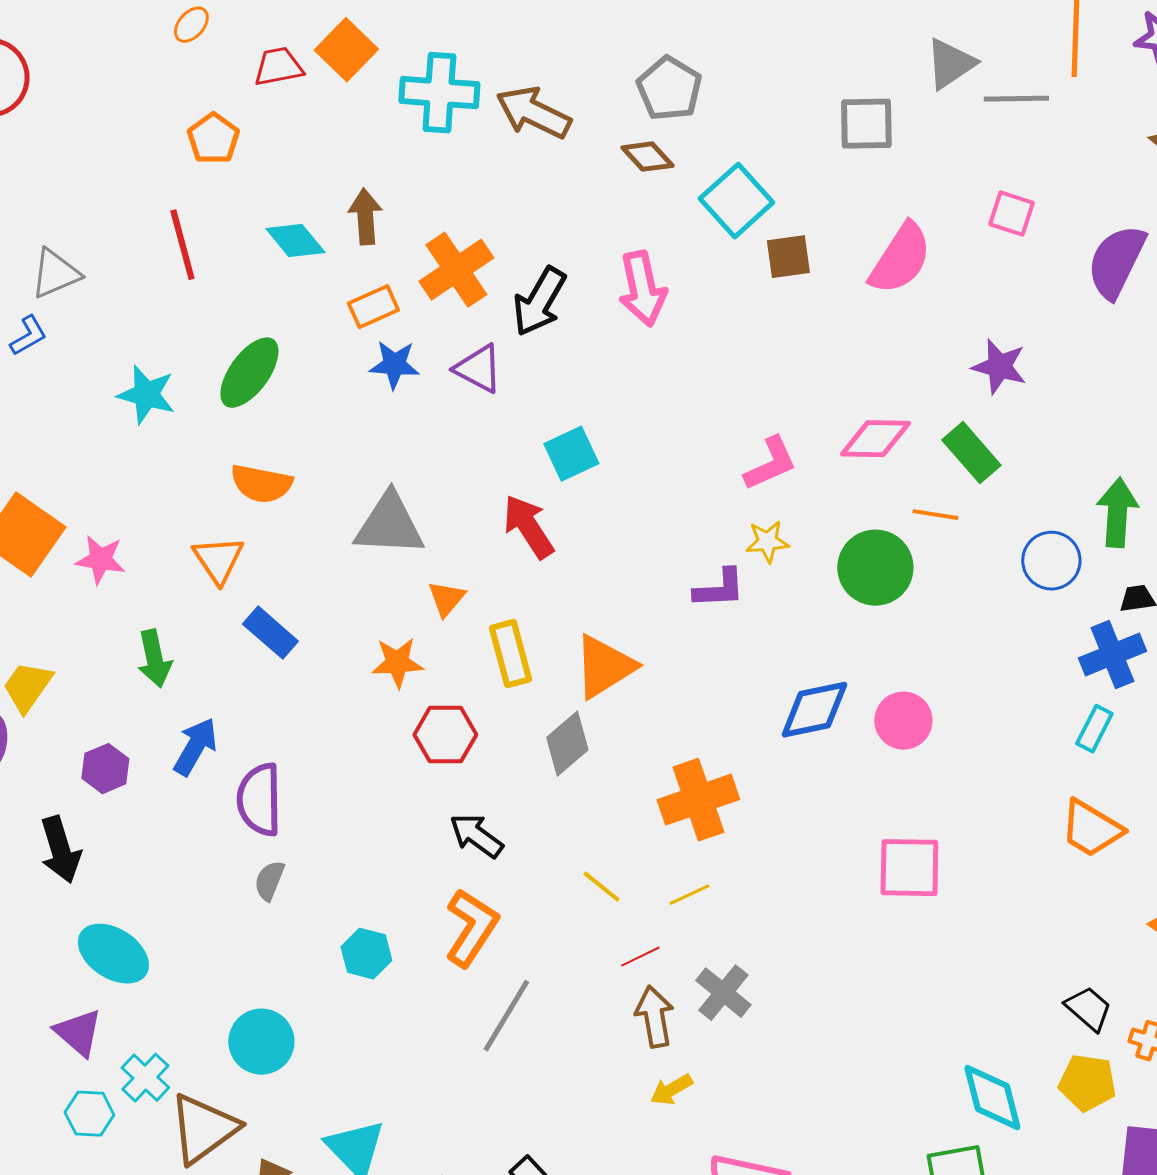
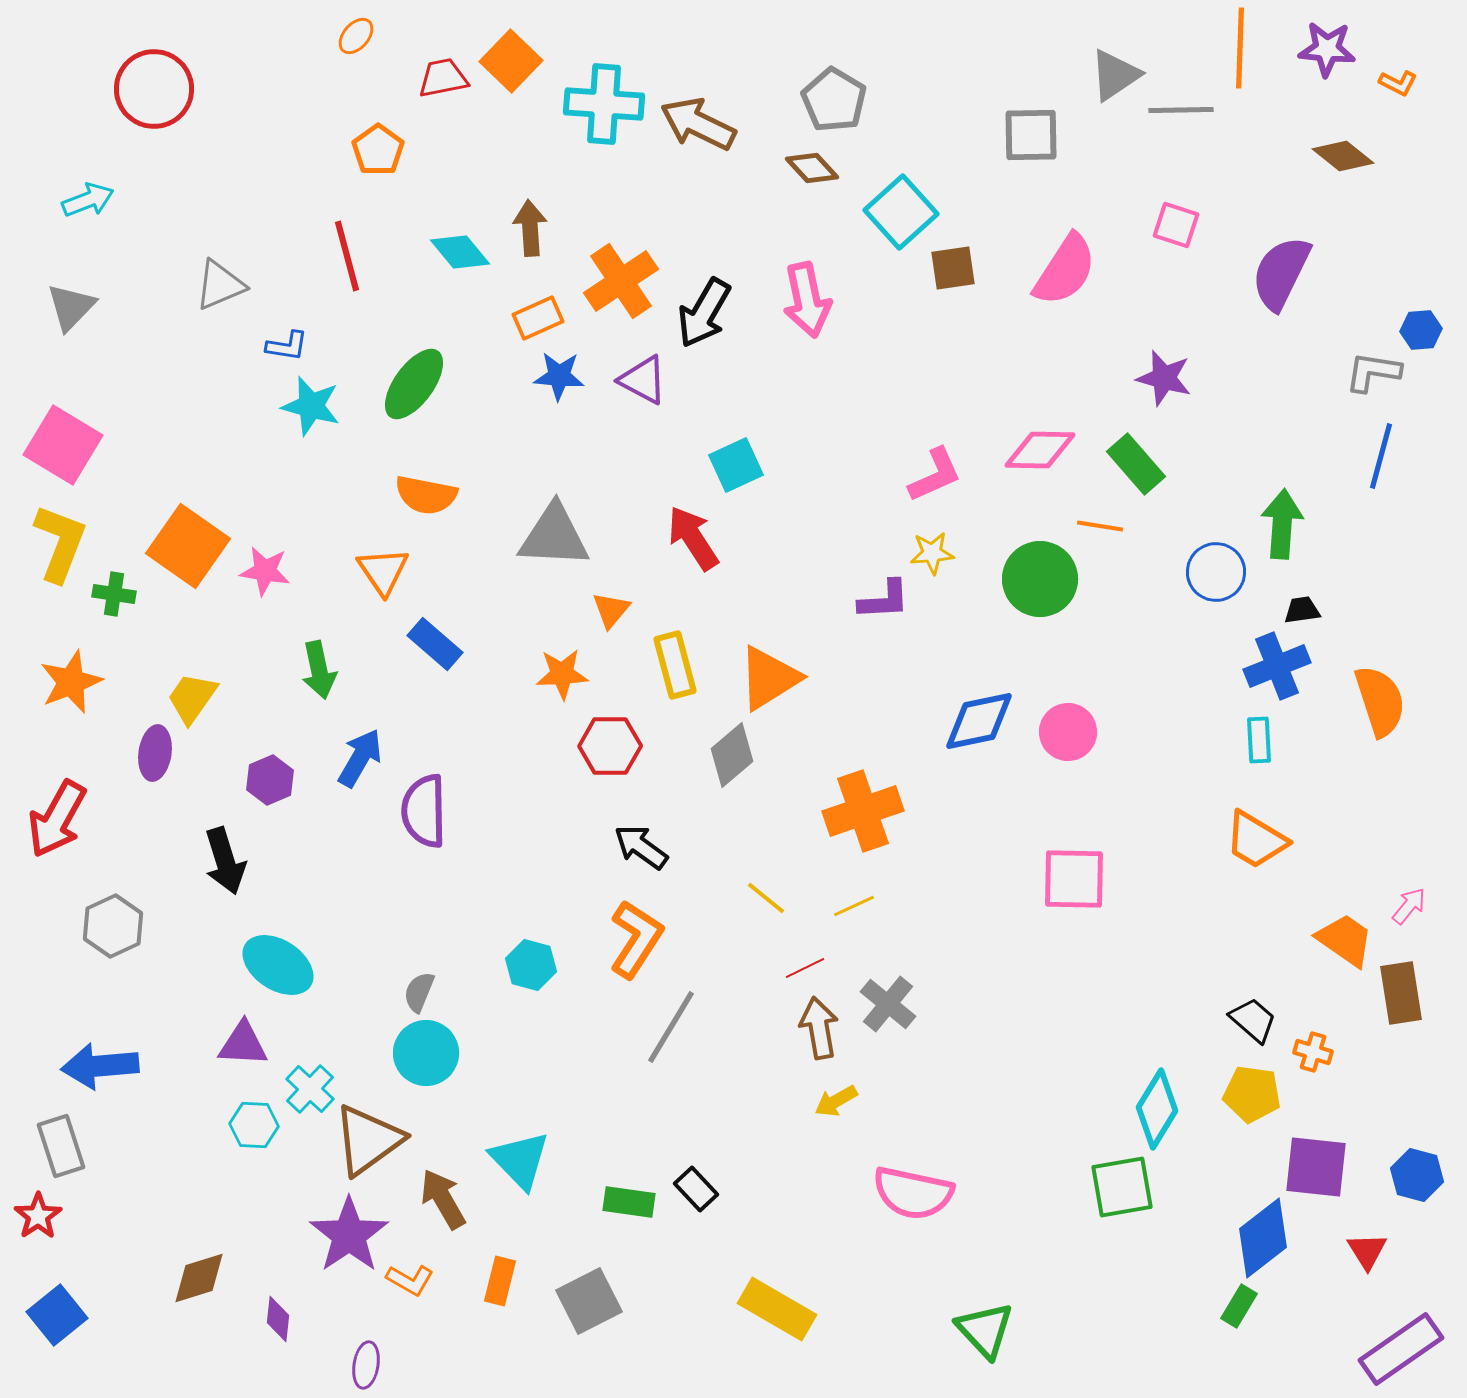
blue L-shape: (28, 336) -> (287, 346), moved, turned 39
cyan rectangle: (1094, 729) -> (1259, 740), turned -30
gray semicircle: (269, 881) -> (419, 992), moved
purple triangle: (78, 1033) -> (243, 1044), turned -38
cyan diamond: (992, 1098) -> (1157, 1109), turned 46

